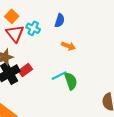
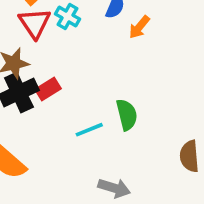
orange arrow: (68, 46) -> (139, 27), moved, turned 104
cyan line: (59, 76) -> (89, 130), moved

